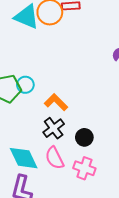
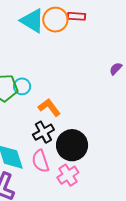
black circle: (84, 137) -> (72, 145), size x1.8
pink cross: (84, 168) -> (68, 175), turned 30

